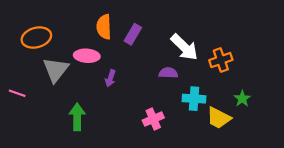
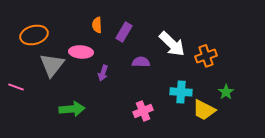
orange semicircle: (104, 27) -> (97, 25), size x0.7
purple semicircle: (168, 73) -> (141, 62), moved
green arrow: (77, 117) -> (72, 109), turned 85

